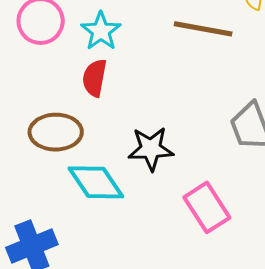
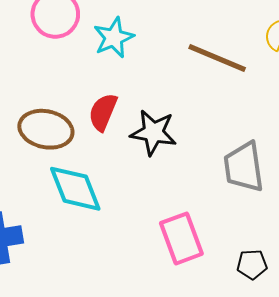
red semicircle: (94, 78) -> (103, 112), moved
black star: (151, 149) -> (153, 133), moved

